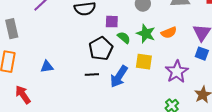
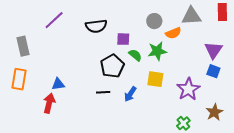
orange semicircle: (169, 33) -> (173, 33), moved
green star: (146, 34) -> (157, 51), turned -30
blue arrow: (119, 77) -> (130, 94), size x0.7
red arrow: (23, 95) -> (49, 103), moved, turned 48

